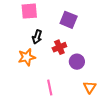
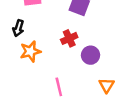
black arrow: (37, 37) -> (18, 28), moved

